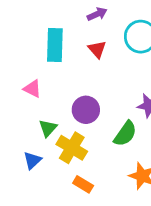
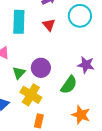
green triangle: (48, 128) -> (19, 73), moved
orange rectangle: (83, 184) -> (39, 121), turned 72

